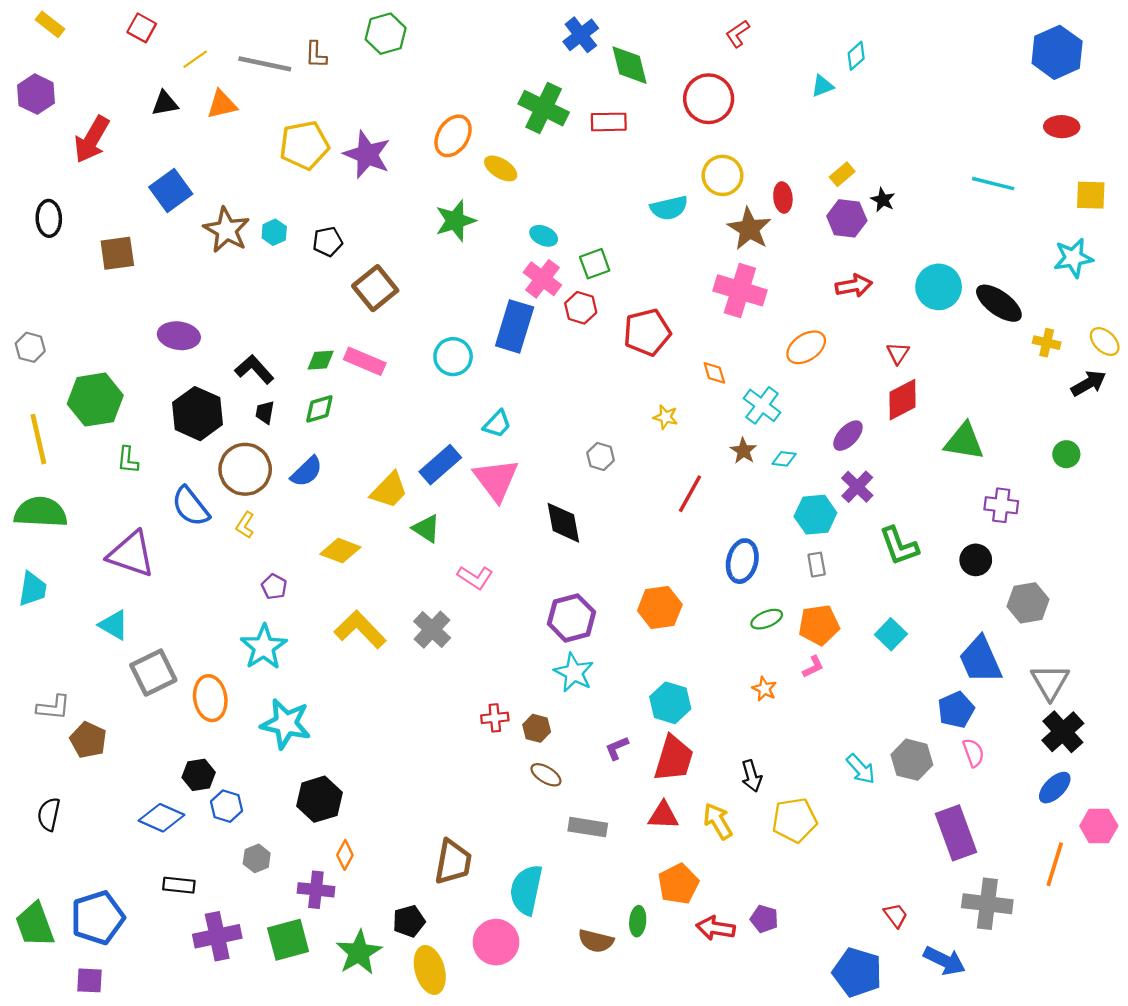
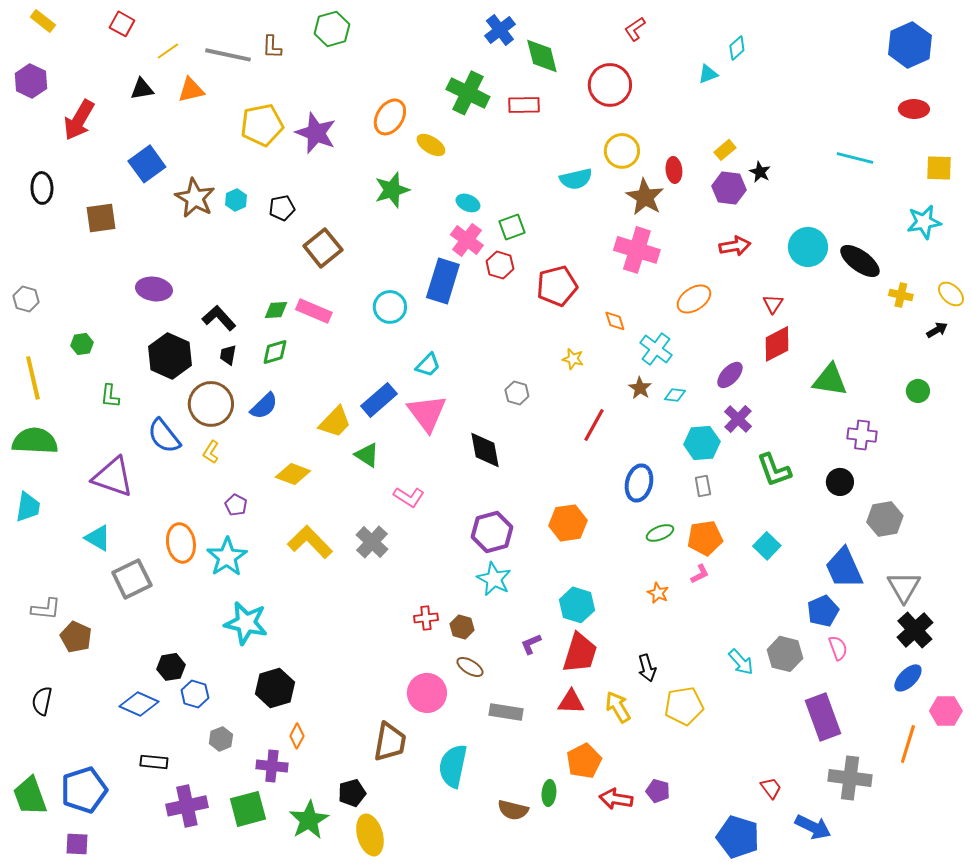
black arrow: (1088, 383) -> (937, 330), size x0.7
green hexagon: (95, 400) -> (82, 344), size x0.5
orange ellipse: (210, 698) -> (181, 543), moved
pink circle: (496, 942) -> (427, 693), moved

